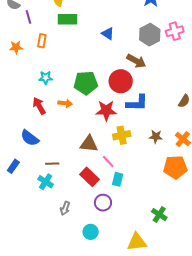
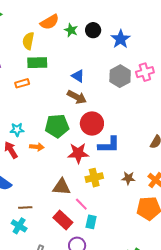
orange rectangle: (42, 41) -> (22, 83), moved, turned 64
brown arrow: (136, 61) -> (77, 97), moved
cyan star: (46, 78) -> (17, 130), moved

